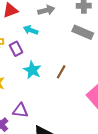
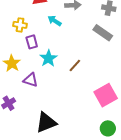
purple rectangle: (16, 49) -> (32, 42), moved
purple triangle: (20, 111) -> (31, 80), moved

